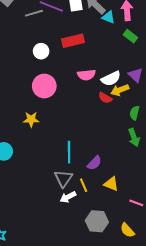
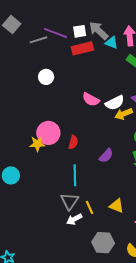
red rectangle: (73, 41) -> (82, 48), moved
pink semicircle: (86, 75) -> (91, 99), turned 36
pink circle: (44, 86) -> (48, 133), moved
red semicircle: (105, 98) -> (73, 142), moved, turned -104
purple semicircle: (94, 163) -> (106, 156), moved

